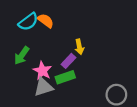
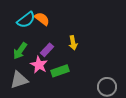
purple rectangle: (68, 61) -> (47, 50), moved
gray triangle: (43, 87) -> (19, 80), moved

